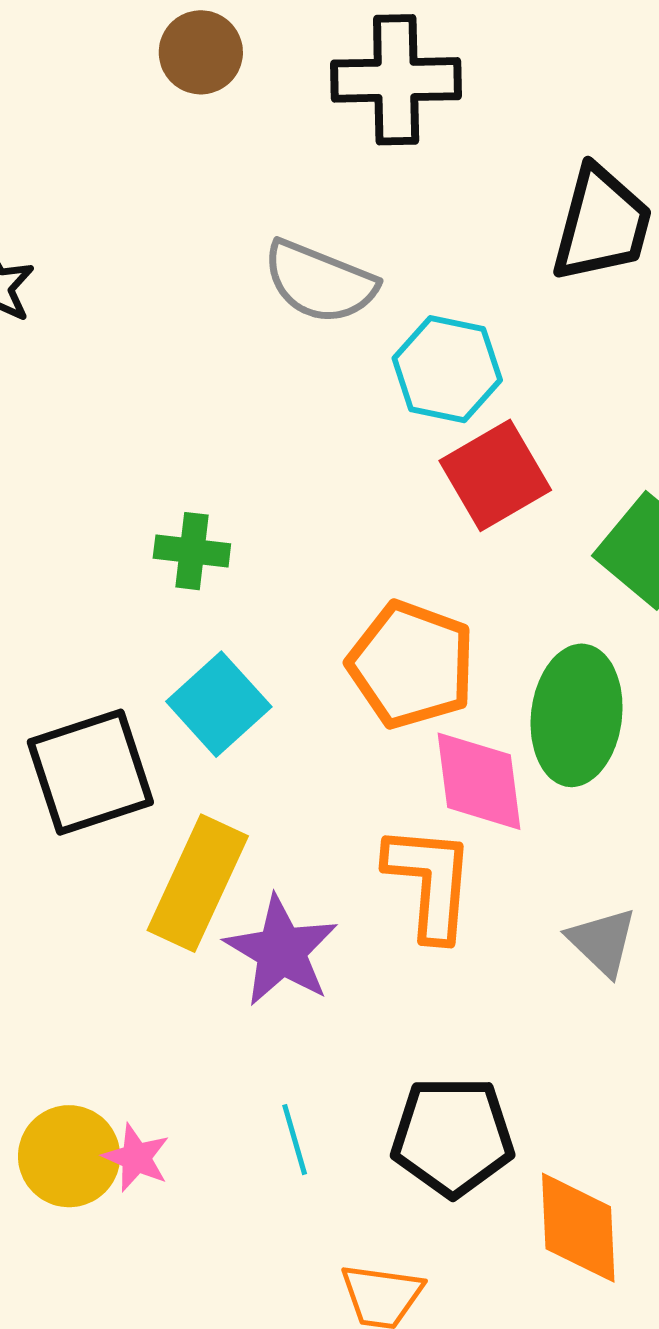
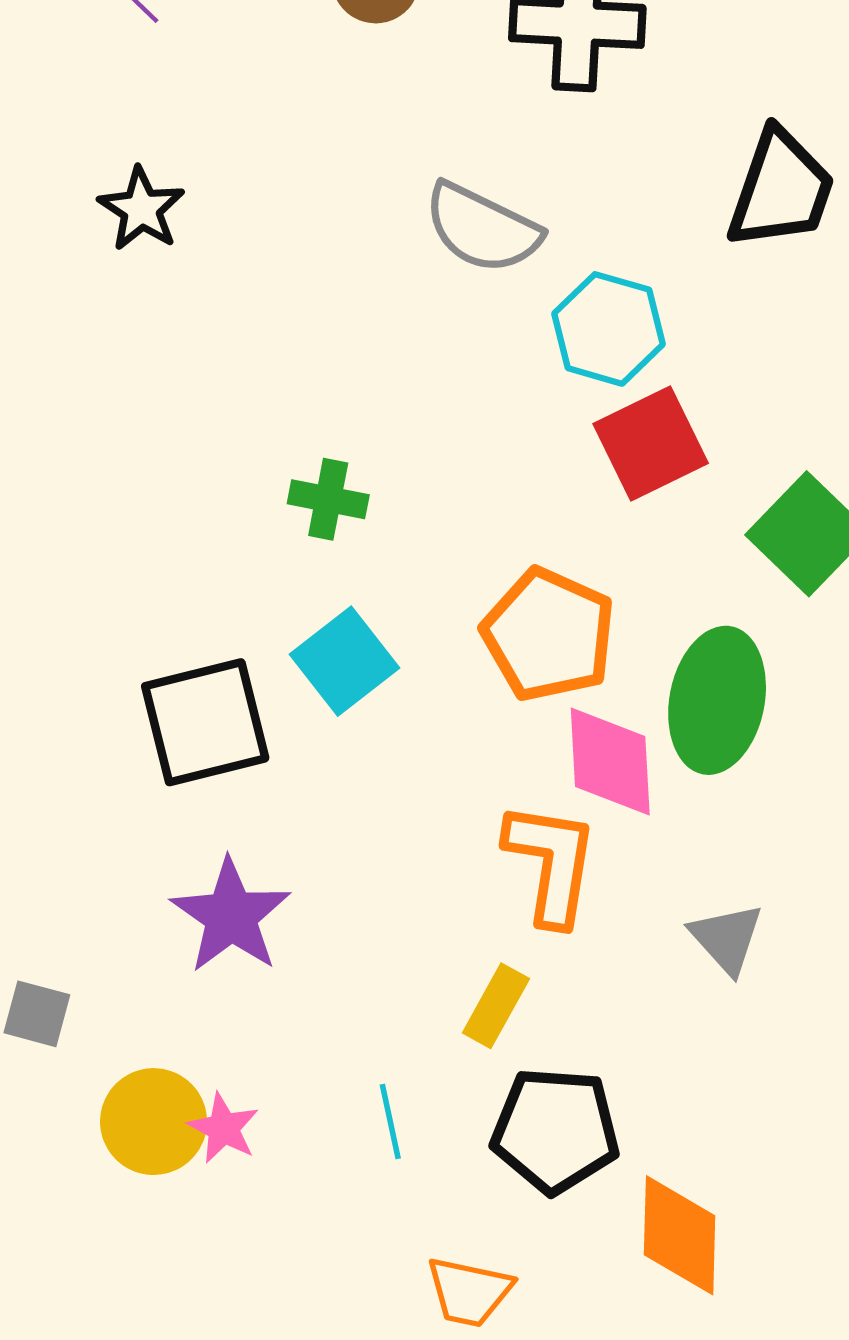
yellow rectangle: (198, 883) -> (496, 1006), moved, size x0.6
purple star: (281, 951) -> (231, 916), moved

